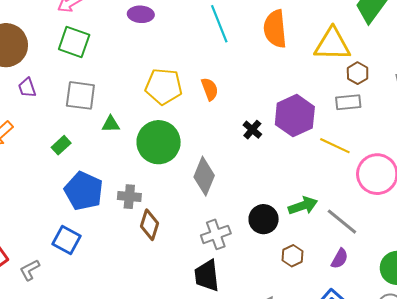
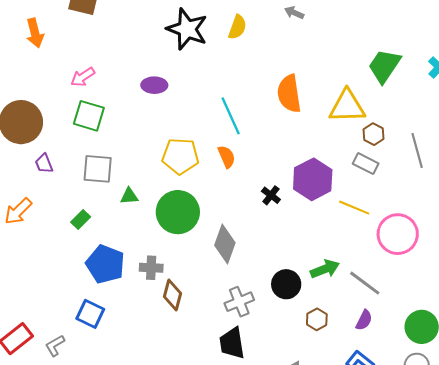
cyan line: (219, 24) -> (231, 116), moved
gray rectangle: (348, 102) -> (366, 164), turned 35

